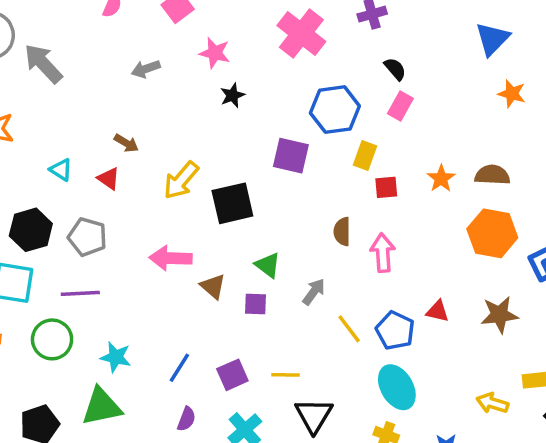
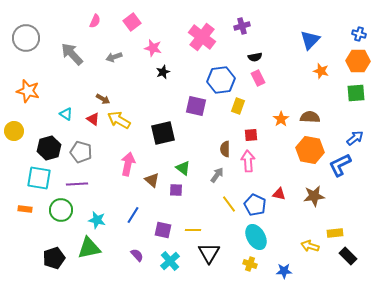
gray arrow: (43, 64) -> (72, 54), moved
black semicircle: (395, 69) -> (255, 57), turned 120
pink rectangle: (400, 106) -> (258, 78), turned -56
yellow arrow: (181, 180) -> (119, 120), moved, turned 80
red square: (386, 187) -> (251, 135), moved
pink arrow: (171, 258) -> (128, 164), turned 100
gray arrow: (314, 292) -> (217, 175), moved
blue line: (179, 368) -> (133, 215), moved
purple square: (232, 375) -> (163, 230), turned 36
purple semicircle: (186, 419) -> (137, 255), turned -64

